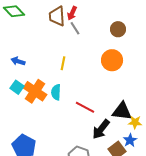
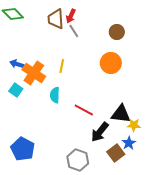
orange cross: (35, 91) -> (34, 73), moved

